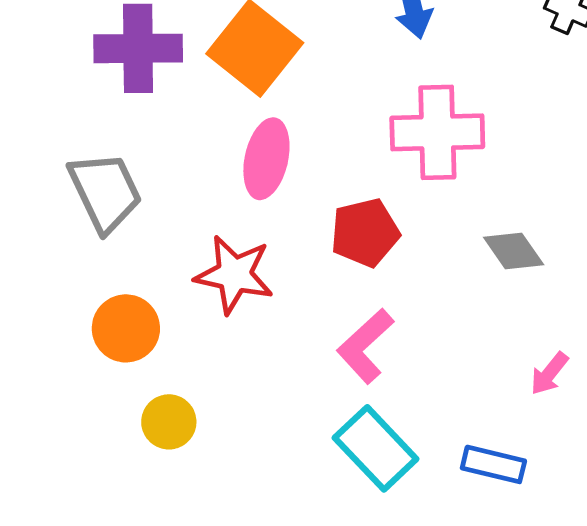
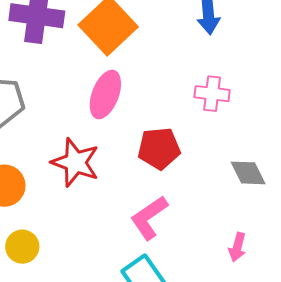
pink cross: (437, 132) -> (212, 94), size x0.6
pink arrow: (549, 374) -> (237, 247), moved, turned -32

